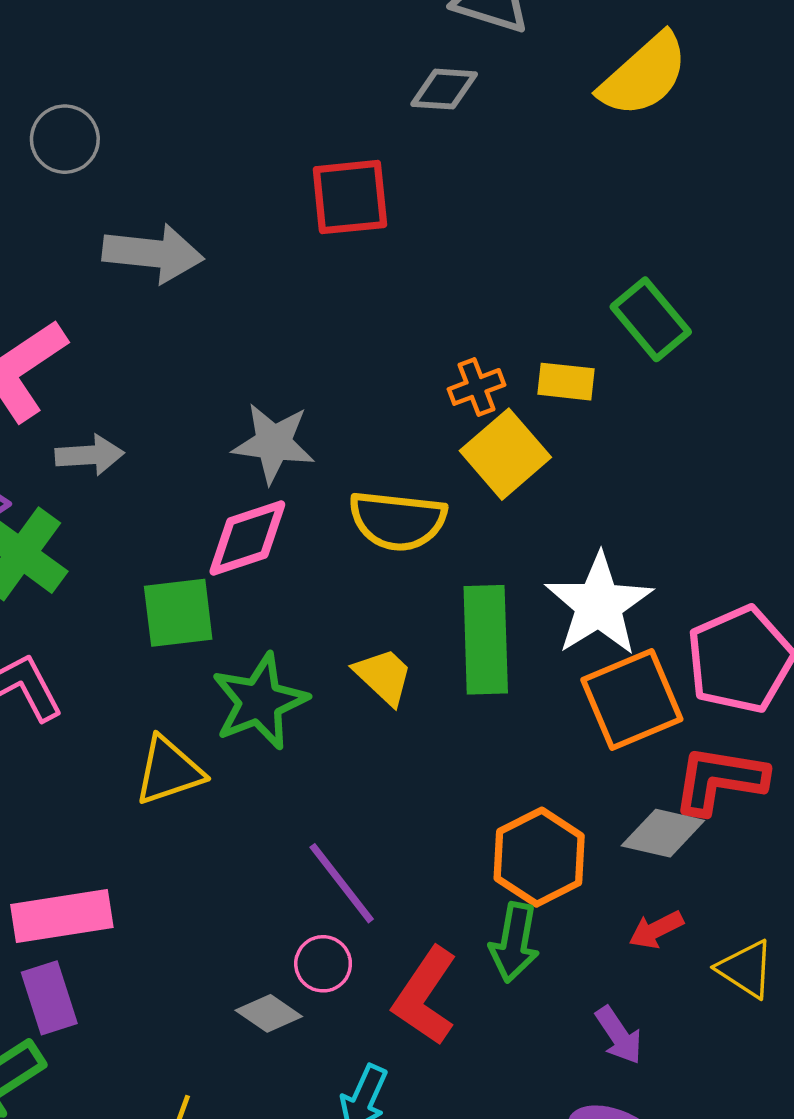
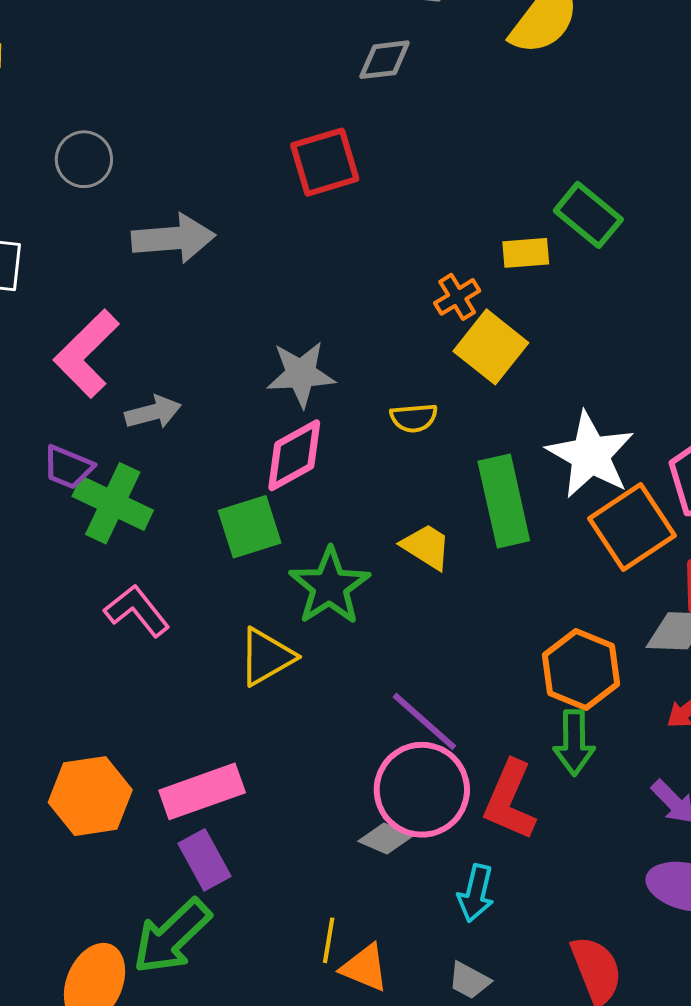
yellow rectangle: (566, 382) -> (526, 253), moved
yellow semicircle: (398, 521) -> (414, 418), size x0.6
pink circle: (323, 964) -> (422, 790), size x2.0

